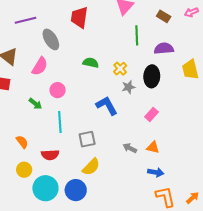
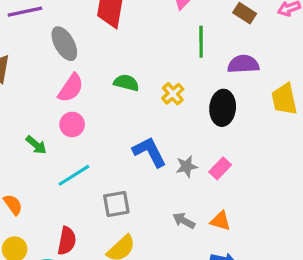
pink semicircle: (40, 66) -> (71, 88), moved
gray star: (128, 87) -> (187, 166), moved
cyan line: (60, 122) -> (74, 175), turned 60
red semicircle: (50, 155) -> (67, 241), moved, turned -78

